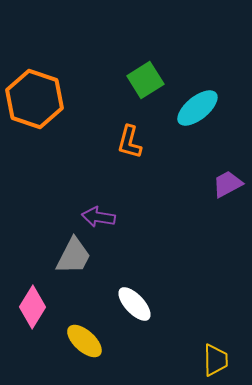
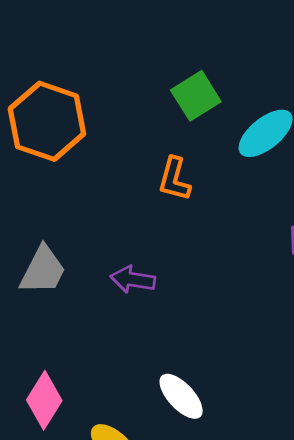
gray trapezoid: (73, 256) -> (43, 270), moved

